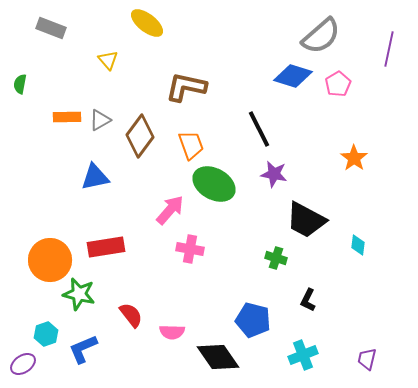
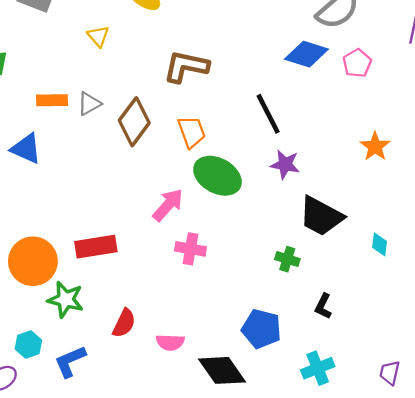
blue triangle: (95, 177) -> (26, 149), moved, turned 36
red semicircle: (131, 315) -> (124, 323), turned 64

